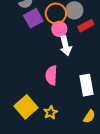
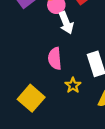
yellow star: (51, 112) -> (73, 85), moved

